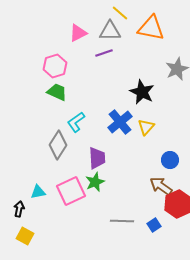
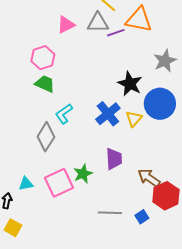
purple line: (104, 53) -> (116, 33), moved
purple trapezoid: (97, 158) -> (114, 159), moved
blue circle: (170, 160) -> (160, 104), moved, size x1.8

